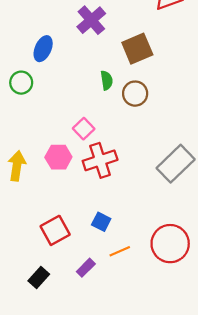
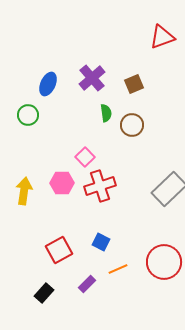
purple cross: (91, 20) -> (92, 78), moved
brown square: (137, 49) -> (134, 84), size x0.7

